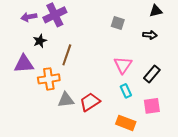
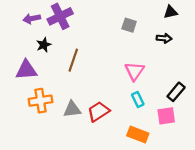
black rectangle: (152, 74) -> (176, 92), moved
orange cross: (49, 79) -> (40, 101), moved

